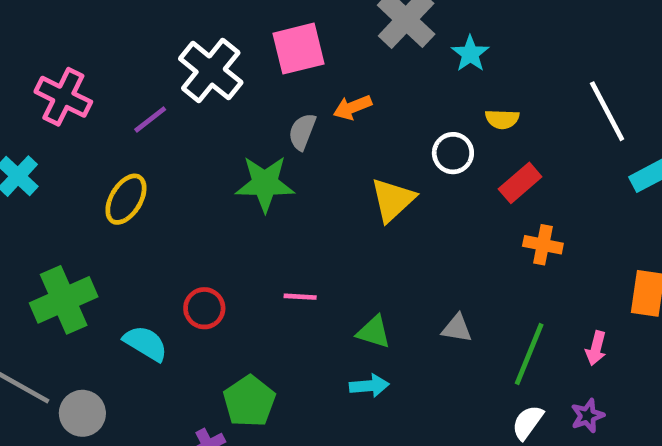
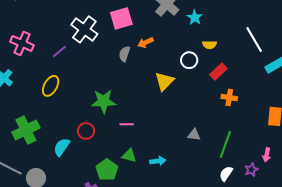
green star: (265, 184) -> (104, 101), moved
green triangle: (374, 332) -> (129, 156), moved
cyan semicircle: (146, 343) -> (62, 147), turned -84
pink arrow: (596, 348) -> (267, 155), moved

